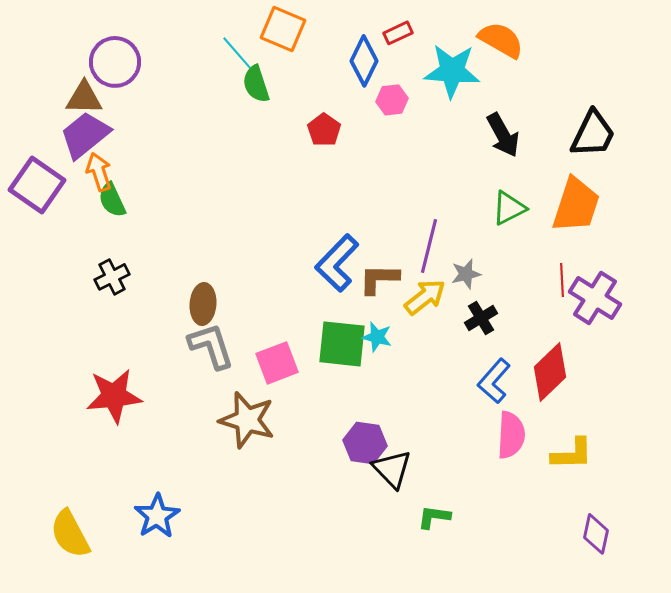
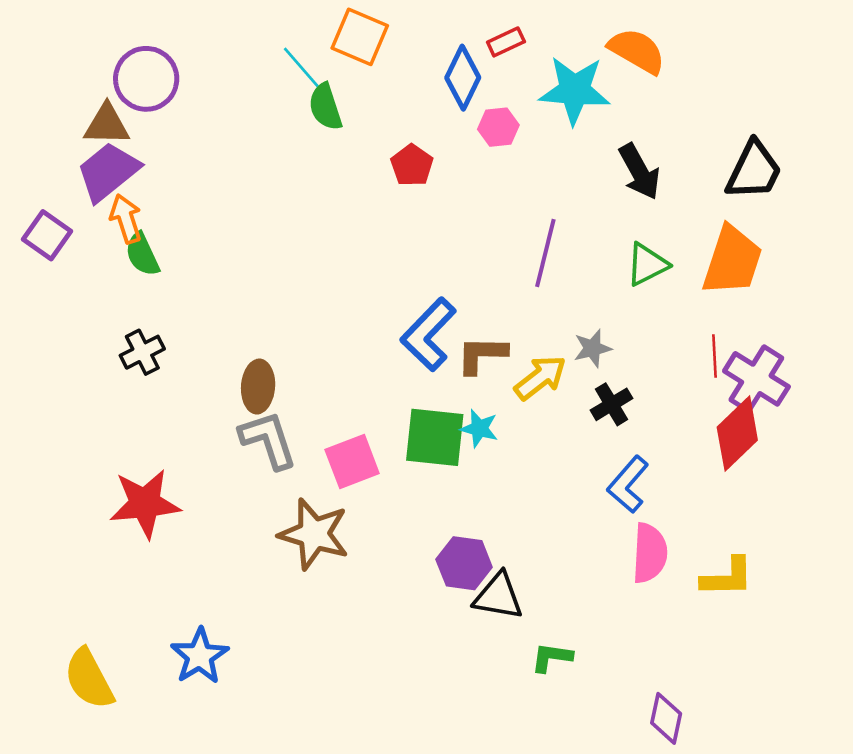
purple square: (37, 185) -> (47, 235), size x0.7
purple line: (429, 246) -> (545, 253), moved
red diamond: (550, 372) -> (737, 434), moved
black triangle: (392, 469) -> (498, 596), turned -36
purple diamond: (596, 534) -> (666, 718), moved

